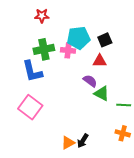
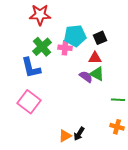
red star: (42, 16) -> (40, 15), size x1.5
green cross: (44, 49) -> (42, 47), turned -30
green triangle: (102, 93) -> (97, 74), moved

